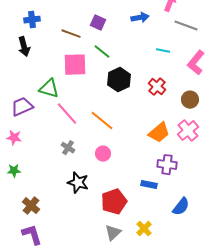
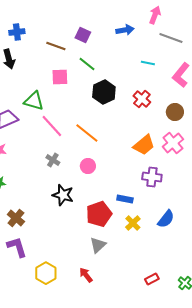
pink square: (75, 65) -> (60, 77), size x0.7
blue rectangle: (149, 185) -> (125, 199), moved
yellow cross: (144, 229) -> (133, 223), moved

